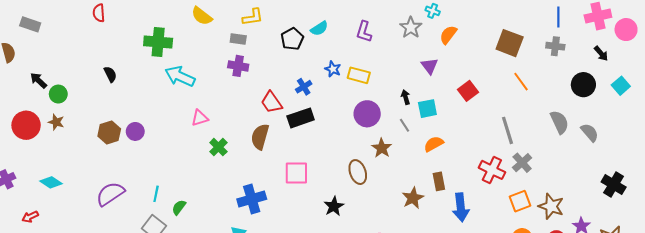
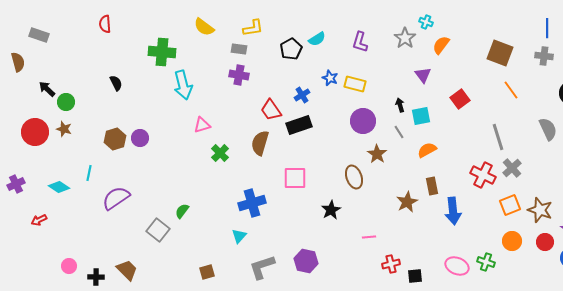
cyan arrow: (180, 76) -> (183, 85), turned -128
cyan line: (156, 194) -> (89, 173), moved

